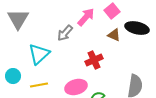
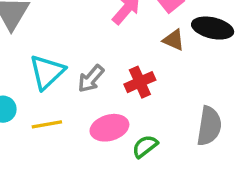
gray arrow: (65, 33) -> (91, 79), moved

